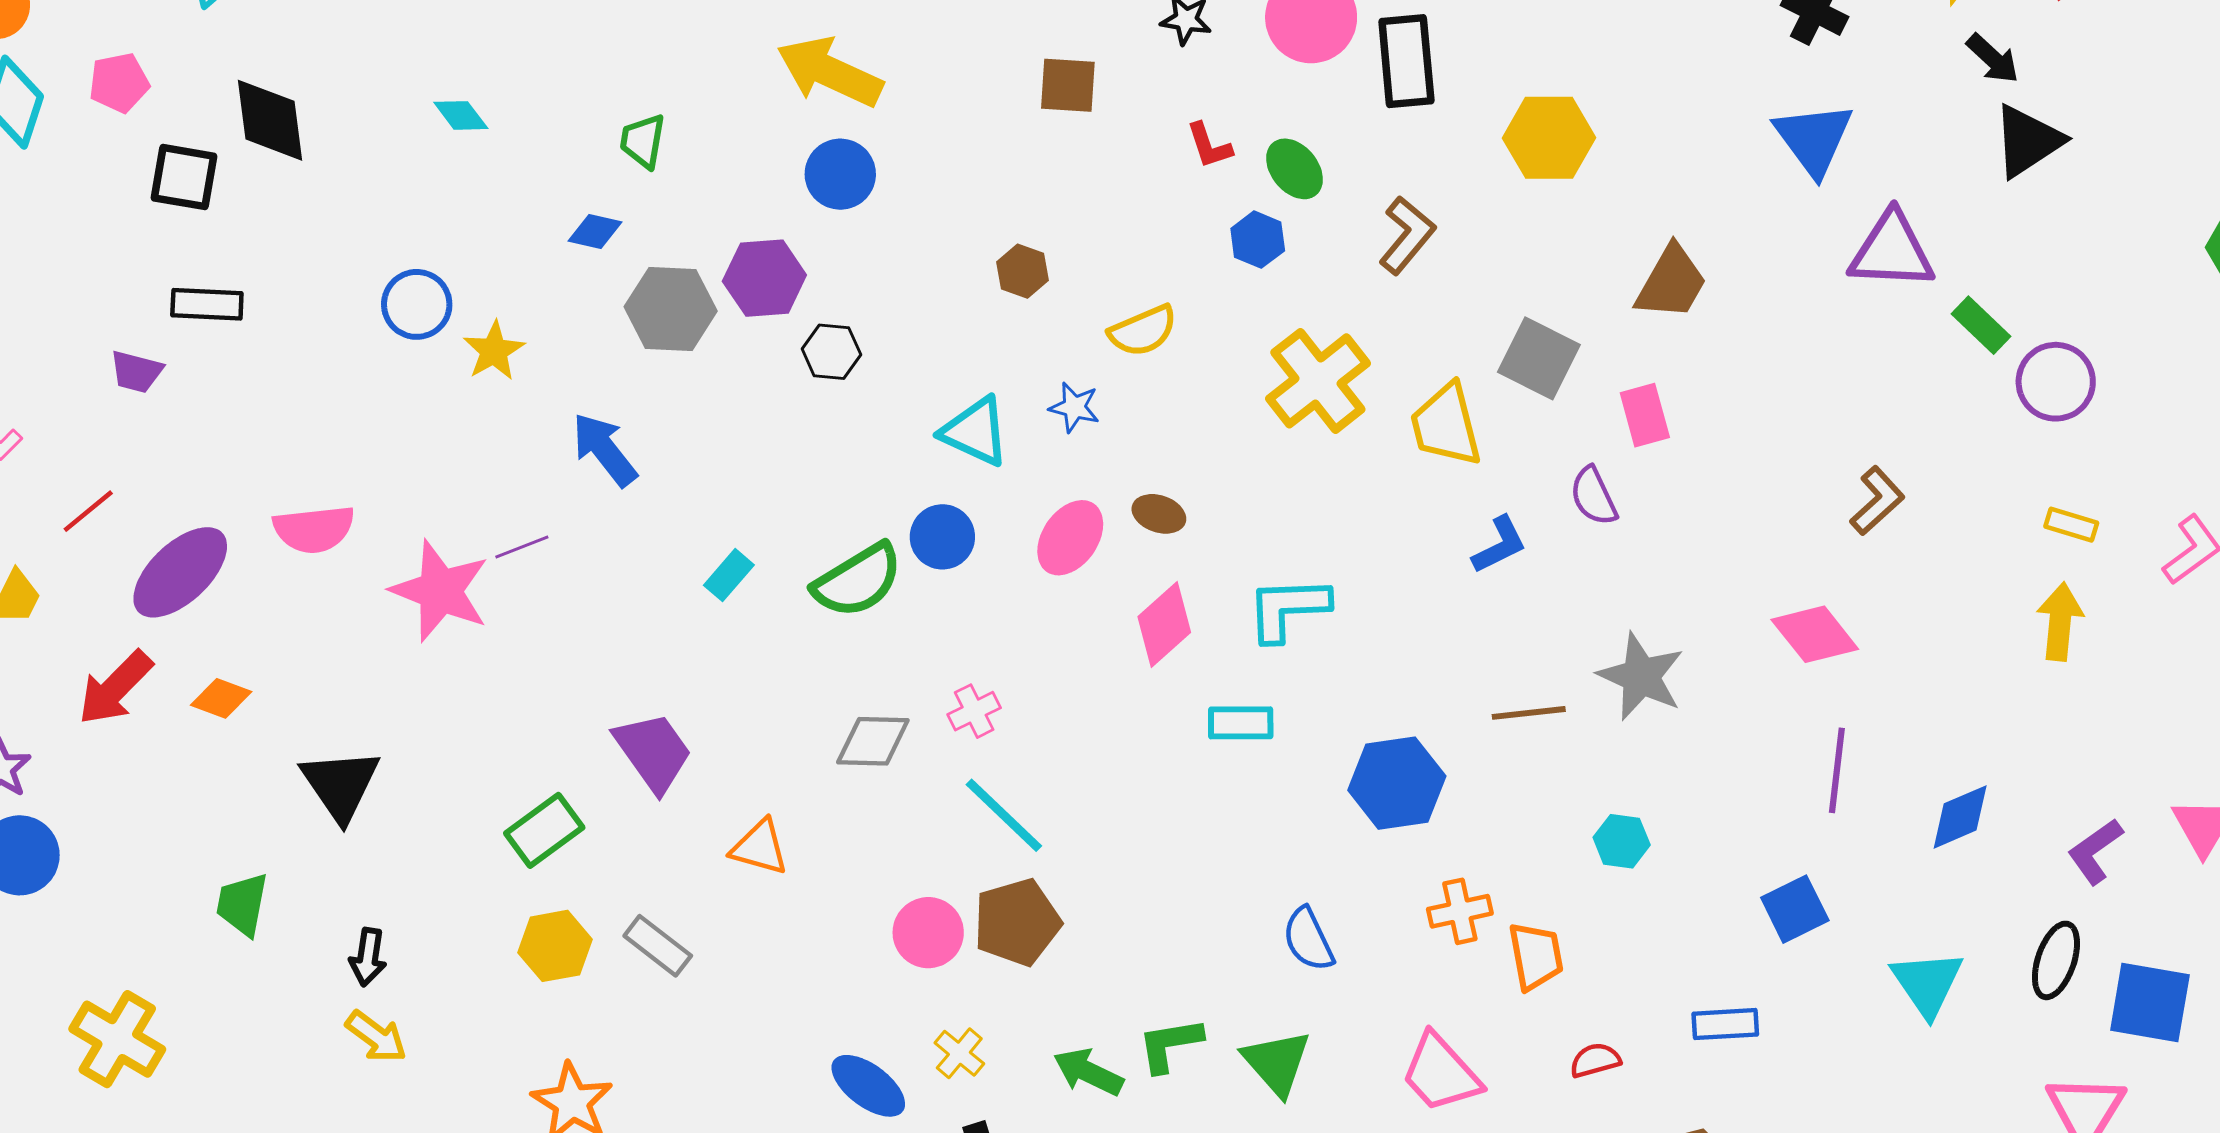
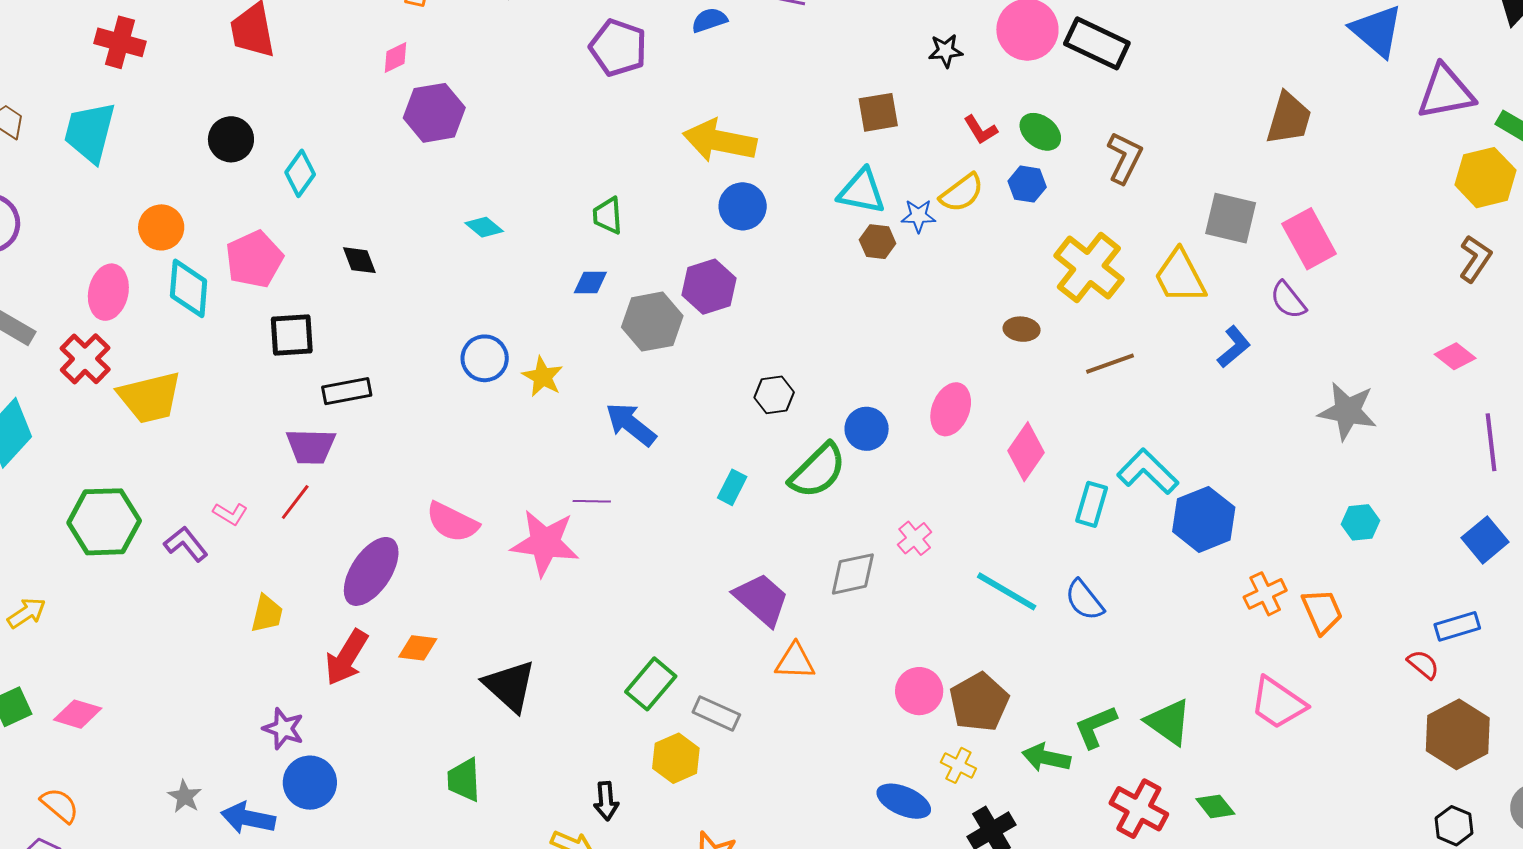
black rectangle: (1406, 61) -> (1097, 43), turned -46
pink pentagon: (119, 83) -> (254, 259), size x1.4
black diamond: (270, 120) -> (359, 260), size x0.6
yellow hexagon: (1549, 138) -> (1485, 178), moved
black square: (184, 177) -> (292, 335), moved
brown trapezoid: (1671, 282) -> (1289, 118), moved
yellow semicircle: (1143, 331) -> (962, 193), moved
black hexagon: (831, 352) -> (774, 395), moved
purple trapezoid: (136, 372) -> (311, 446), size x1.4
blue star: (1074, 407) -> (918, 216), moved
pink rectangle: (1645, 415) -> (1309, 239), size x1.4
cyan triangle: (975, 432) -> (862, 191), moved
red line: (88, 511) -> (295, 502), moved
brown ellipse: (1159, 514) -> (1022, 329), moved
pink semicircle: (314, 529) -> (452, 522), turned 46
purple line: (522, 547) -> (592, 501), turned 36
cyan L-shape: (1288, 609) -> (1148, 471), moved, turned 60
pink diamond: (1815, 634) -> (1455, 356), size x0.7
brown line: (1529, 713) -> (1110, 364), moved
cyan rectangle: (1241, 723) -> (1092, 504), turned -60
purple trapezoid: (653, 752) -> (761, 599), moved
cyan line: (1004, 815) -> (1007, 591), moved
brown pentagon: (1017, 922) -> (979, 702), moved
blue semicircle: (1308, 939) -> (1084, 600), moved
gray rectangle: (658, 946) -> (716, 713), moved
black arrow: (368, 957) -> (606, 801), moved
red semicircle: (1595, 1060) -> (1423, 664), moved, turned 68

